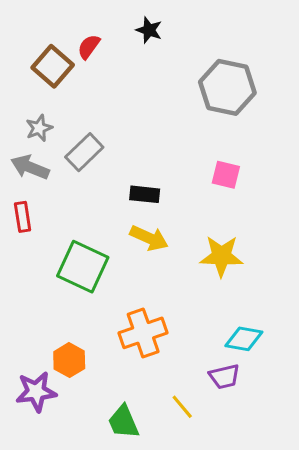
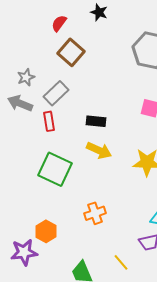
brown square: (53, 66) -> (71, 52), moved
red rectangle: (23, 217) -> (49, 121), moved
orange cross: (143, 333) -> (95, 213), size x0.7

